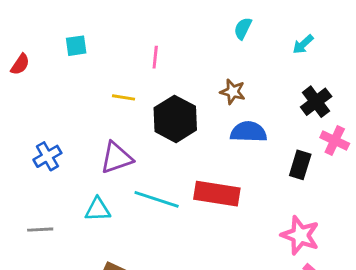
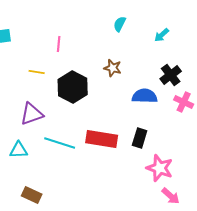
blue semicircle: (249, 132) -> (145, 96), moved
black rectangle: (300, 165) -> (140, 138), moved

